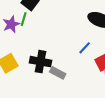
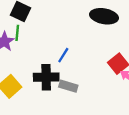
blue line: (85, 48) -> (63, 55), moved

